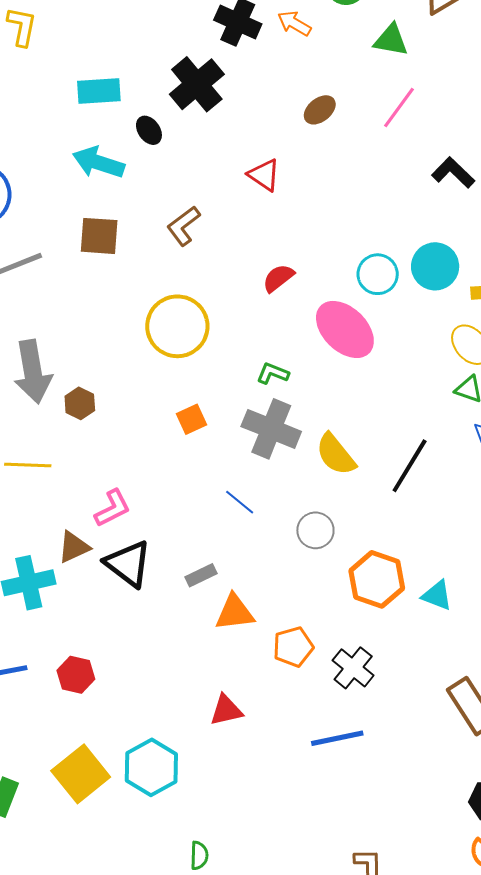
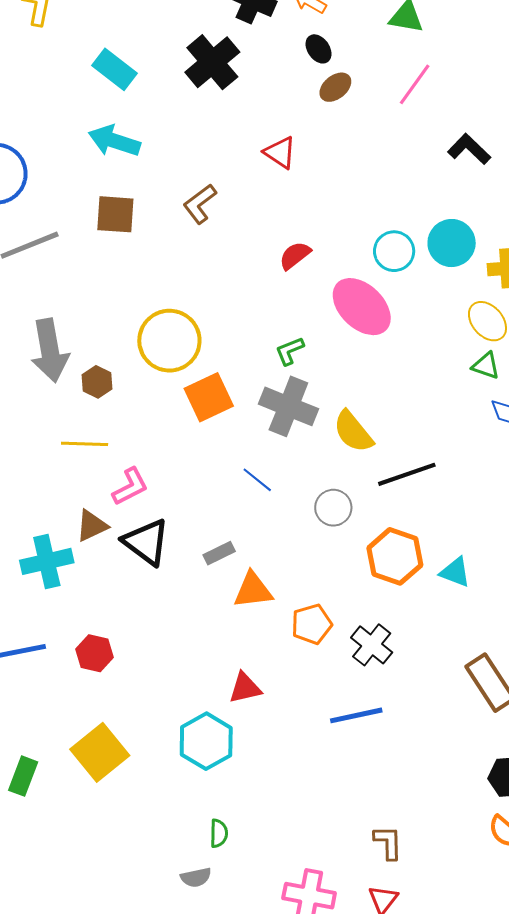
cyan rectangle: (99, 91) -> (114, 69), turned 42
black ellipse: (149, 130) -> (319, 49), moved
yellow circle: (177, 326) -> (169, 341), moved
green L-shape: (273, 373) -> (290, 351), turned -44
orange square: (191, 419) -> (209, 397), size x1.6
yellow line: (28, 465) -> (85, 444), moved
black line: (410, 466) -> (407, 474), moved, turned 40
cyan hexagon: (151, 767) -> (206, 741), moved

